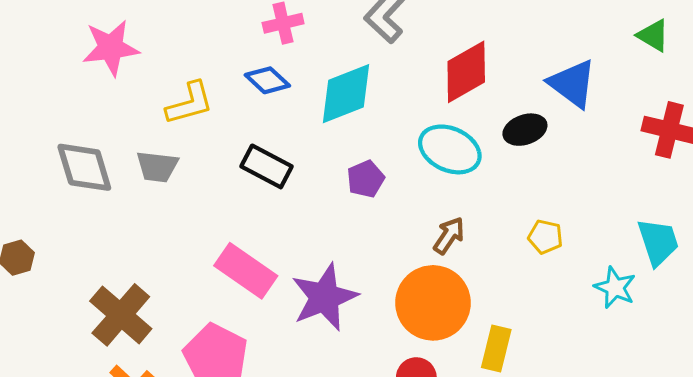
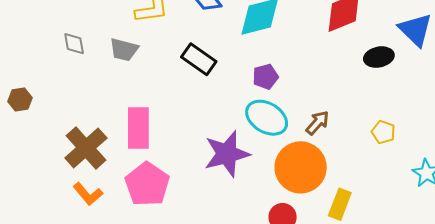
cyan ellipse: (450, 149) -> (267, 118), moved
gray diamond: (84, 167) -> (74, 44), size x0.6
pink rectangle: (246, 271) -> (138, 128), moved, turned 48

